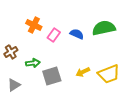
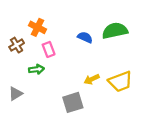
pink rectangle: (54, 35) -> (49, 49), moved, turned -56
brown cross: (11, 52) -> (17, 45), moved
gray square: (52, 76) -> (73, 102), moved

